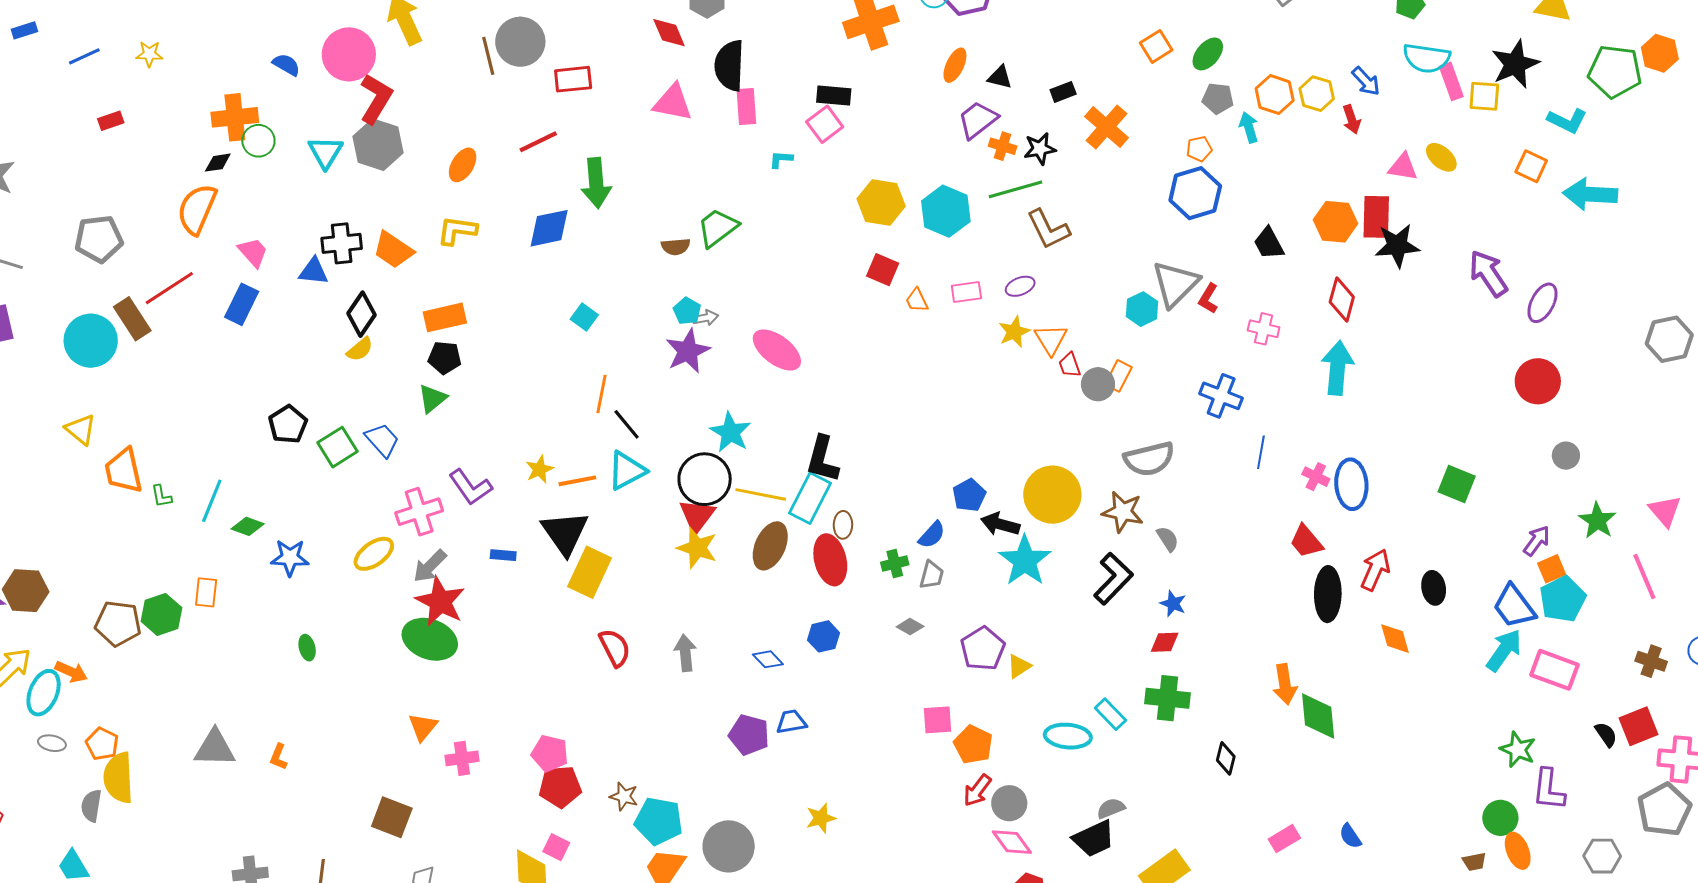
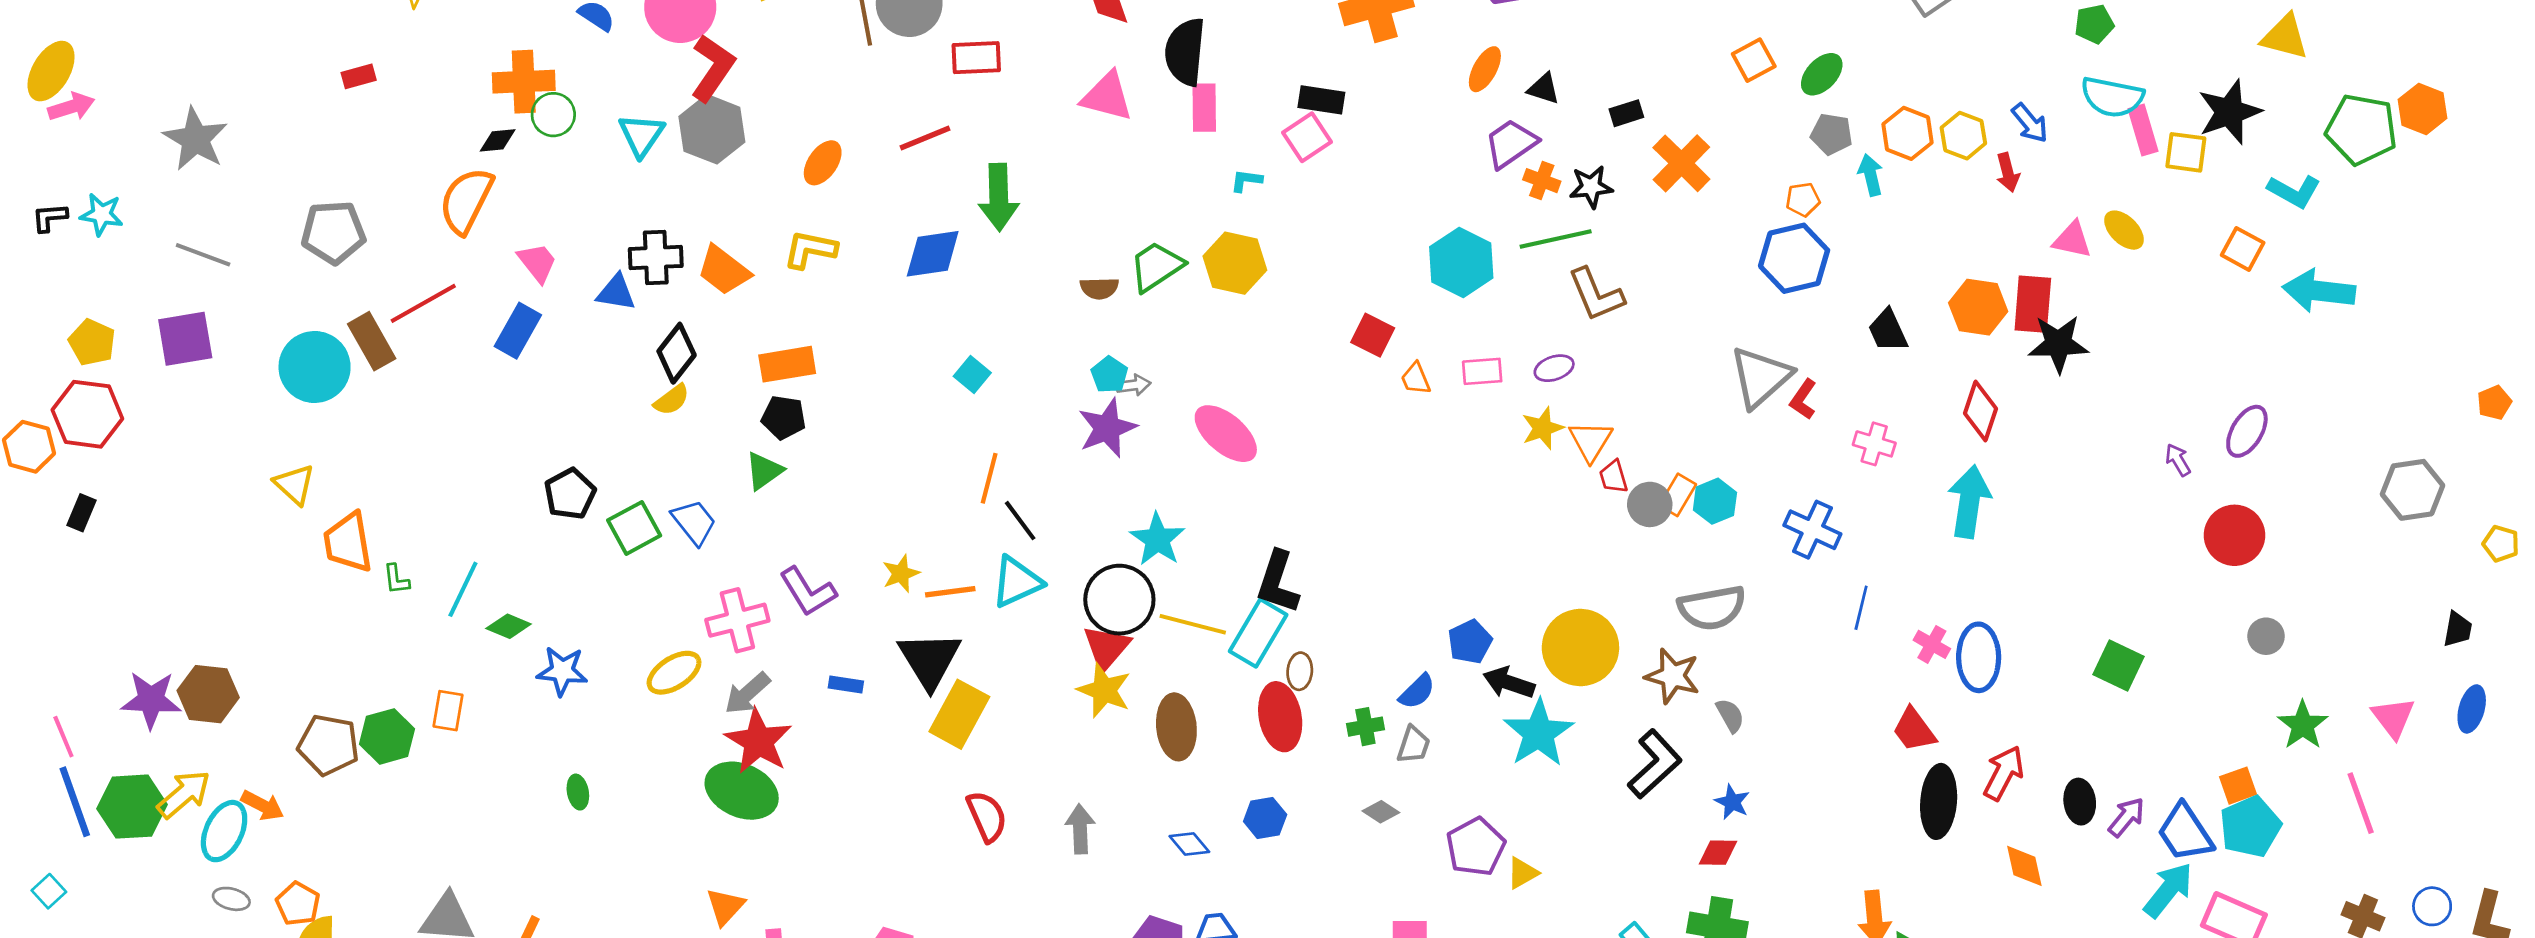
yellow hexagon: (881, 203) -> (1235, 263), moved
purple arrow: (1488, 273) -> (2178, 460), moved, size x0.5
cyan hexagon: (1142, 309) -> (1715, 501), moved
purple arrow: (1537, 541) -> (2126, 817), moved
brown ellipse: (770, 546) -> (1176, 727), moved, turned -33

